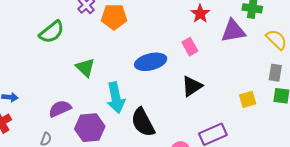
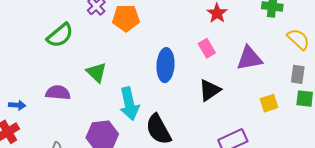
purple triangle: (233, 31) -> (249, 58), moved
blue ellipse: (151, 62) -> (166, 65), turned -72
purple semicircle: (60, 109) -> (58, 93), moved, turned 30

